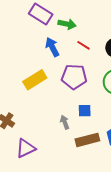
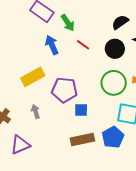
green arrow: (67, 24) -> (68, 23), turned 42
purple pentagon: (74, 77) -> (64, 90), moved
gray arrow: (65, 122) -> (35, 111), moved

